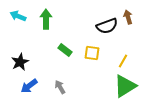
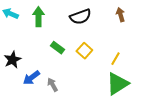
black semicircle: (107, 26) -> (80, 17), moved
yellow square: (92, 53) -> (84, 51), turned 35
blue arrow: (29, 86) -> (31, 78), moved

